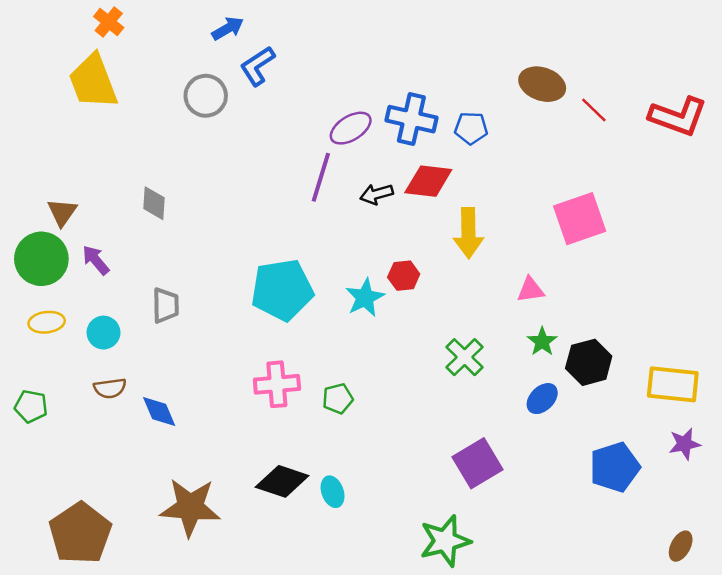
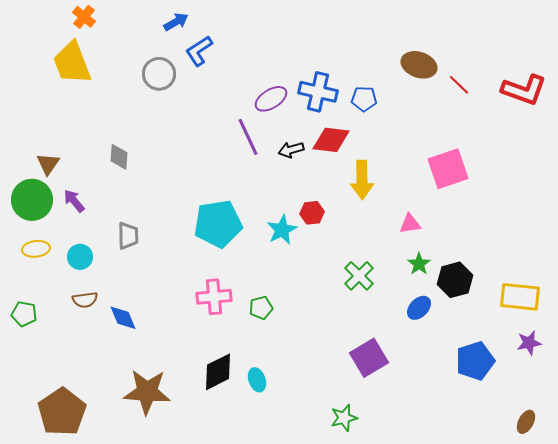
purple line: (321, 177) -> (248, 137), turned -42
black diamond: (282, 481) -> (218, 372), turned -45
green star: (445, 541) -> (344, 418), size x0.7

